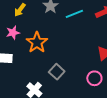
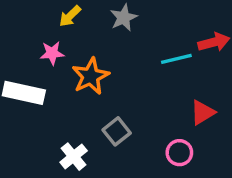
cyan line: (74, 14) -> (176, 59), moved

